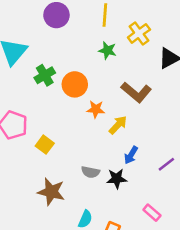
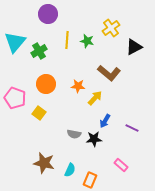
yellow line: (105, 15) -> (67, 40), moved
green cross: (45, 75) -> (39, 51), moved
orange circle: (75, 84) -> (46, 84), moved
purple line: (166, 164) -> (132, 128), turned 64
brown star: (51, 192) -> (44, 163), moved

